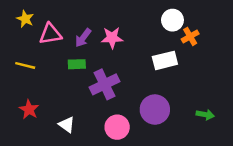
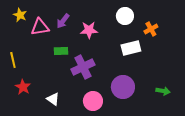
white circle: (172, 20) -> (125, 16), moved
purple arrow: (83, 38) -> (63, 21), moved
yellow line: (25, 65) -> (13, 60), moved, turned 63

